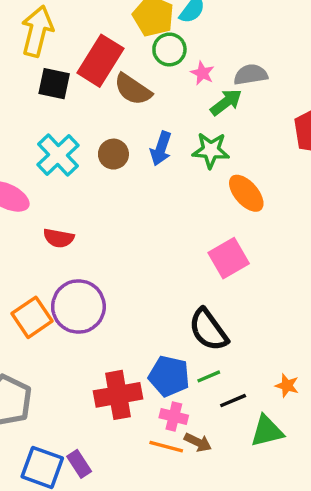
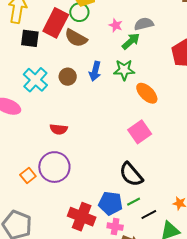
green circle: (169, 49) -> (79, 12), moved
red semicircle: (59, 238) -> (59, 129), moved
orange square: (32, 317) -> (28, 175), size x0.7
red cross: (118, 395) -> (82, 217), turned 36

